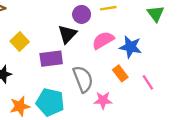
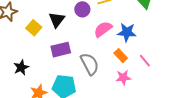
black triangle: (67, 34) -> (57, 20), moved
yellow square: (20, 42) -> (34, 28), moved
pink star: (103, 100) -> (123, 78), moved

